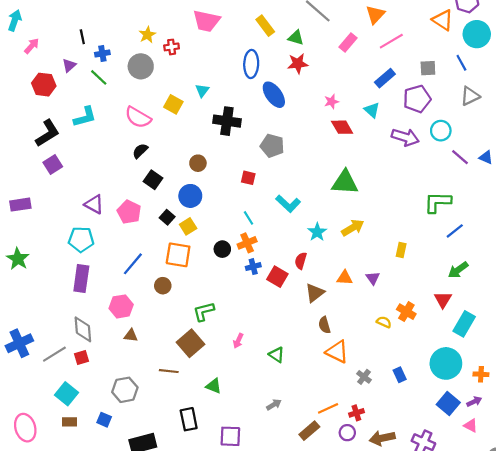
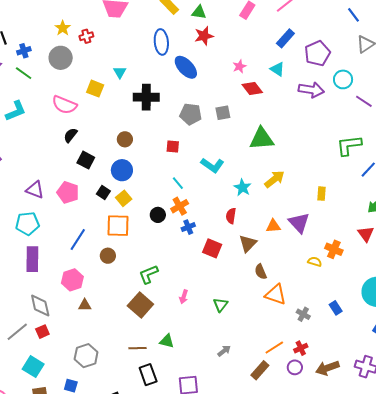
gray square: (428, 68) -> (223, 113), moved
red square: (277, 277) -> (212, 248), moved
purple triangle: (373, 278) -> (299, 223), size x1.6
green triangle: (277, 355) -> (221, 305), turned 42
brown line: (169, 371) -> (138, 348), moved

